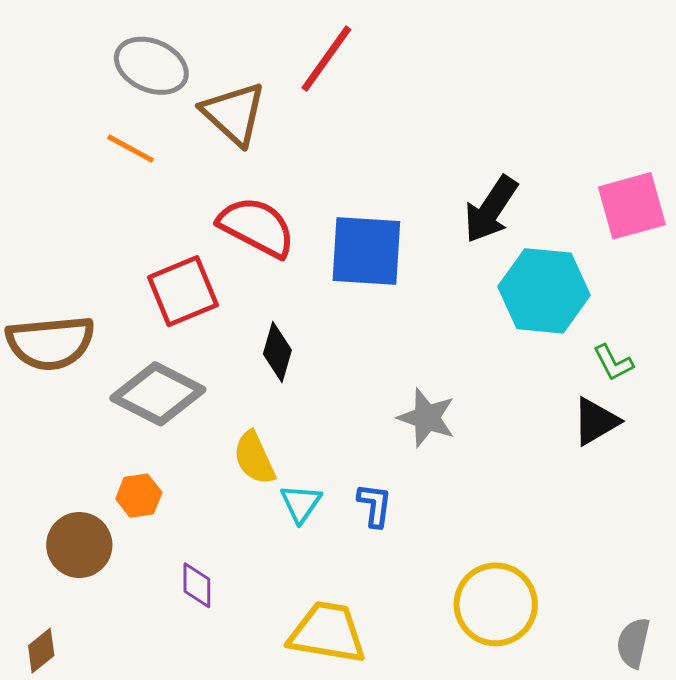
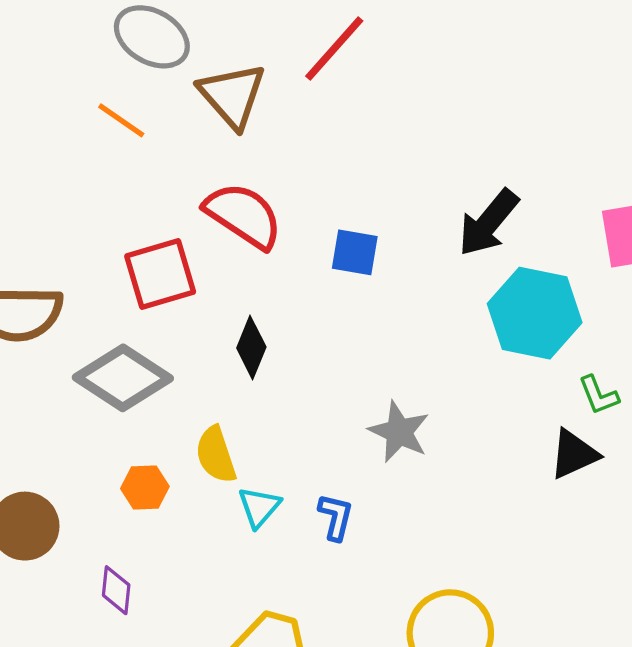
blue square: (366, 251) -> (355, 252), size x0.6
orange hexagon: (139, 496) -> (145, 487), moved
purple diamond: (197, 585) -> (116, 590), moved

